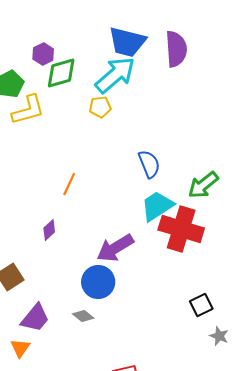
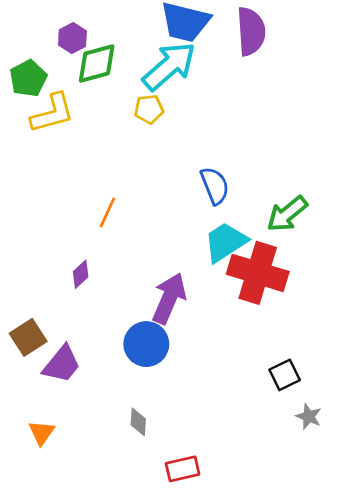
purple arrow: (115, 248) -> (169, 298), turned 144
gray diamond: (83, 316) -> (138, 422), moved, turned 55
purple trapezoid: (35, 318) -> (62, 364), moved

